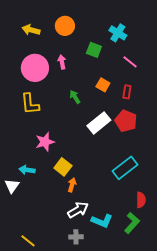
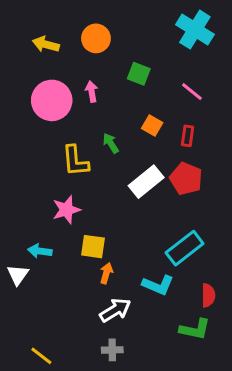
cyan cross: (118, 33) -> (195, 30), moved, size x1.4
yellow L-shape: (30, 104) -> (75, 161), moved
yellow square: (63, 167) -> (93, 247), turned -30
cyan L-shape: (102, 221) -> (158, 285), moved
green L-shape: (132, 223) -> (195, 329), turned 60

